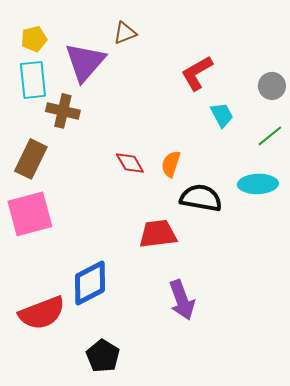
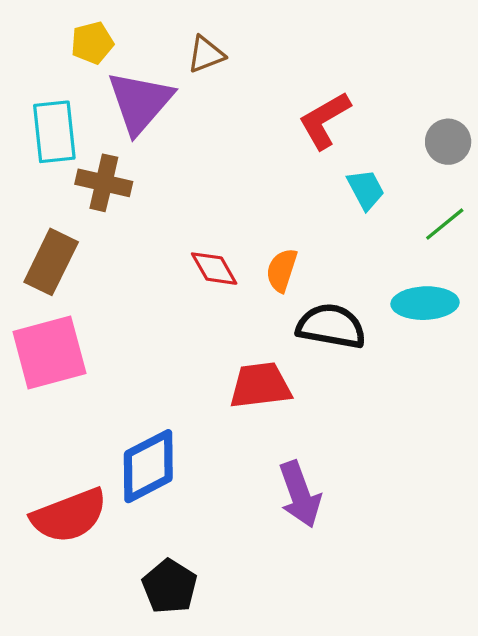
yellow pentagon: (34, 39) -> (92, 43), moved

